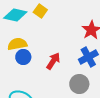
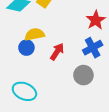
yellow semicircle: (17, 44) -> (35, 34), moved

